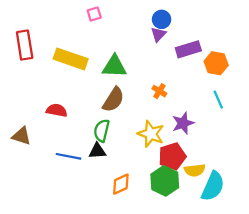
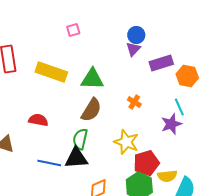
cyan line: (218, 100) -> (179, 107), moved
purple star: (183, 123) -> (171, 124), moved
black triangle: (97, 151) -> (76, 158), size x1.4

